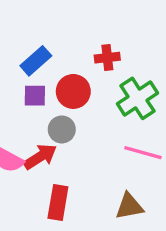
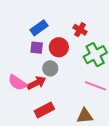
red cross: (107, 58) -> (80, 30), turned 32
red rectangle: (58, 202) -> (44, 110), turned 48

